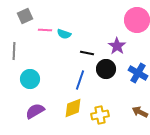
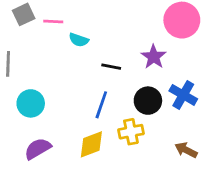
pink line: (45, 30) -> (53, 21), moved
black circle: (106, 69) -> (148, 101), moved
yellow cross: (100, 115) -> (131, 132), moved

